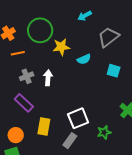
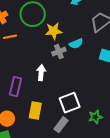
gray cross: (27, 76) -> (59, 52), moved
white arrow: (48, 78) -> (41, 73), moved
purple rectangle: (24, 103) -> (15, 86), turned 60

